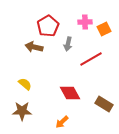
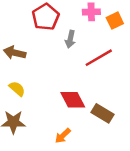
brown arrow: (34, 47) -> (15, 53), moved
brown rectangle: (104, 104) -> (102, 113), moved

